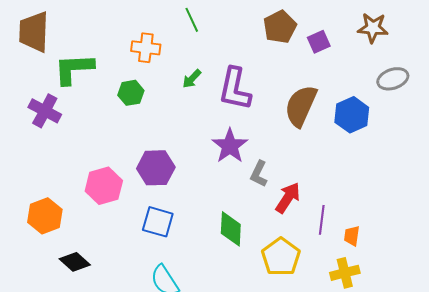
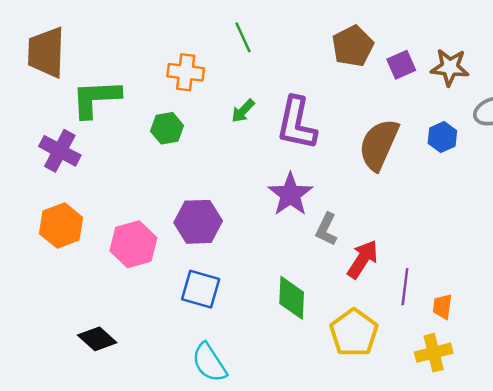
brown star: (373, 28) -> (450, 67), moved
blue hexagon: (352, 115) -> (442, 137), moved, size x0.7
orange hexagon: (45, 216) -> (61, 226), moved

